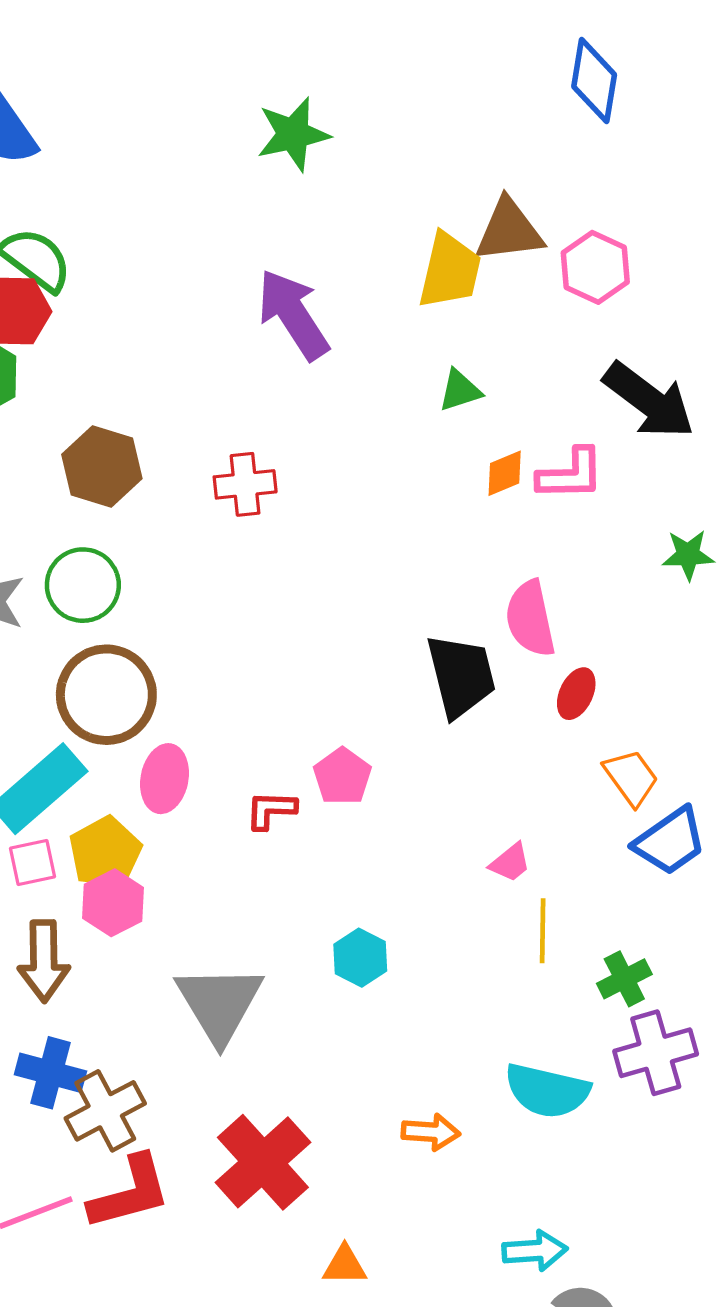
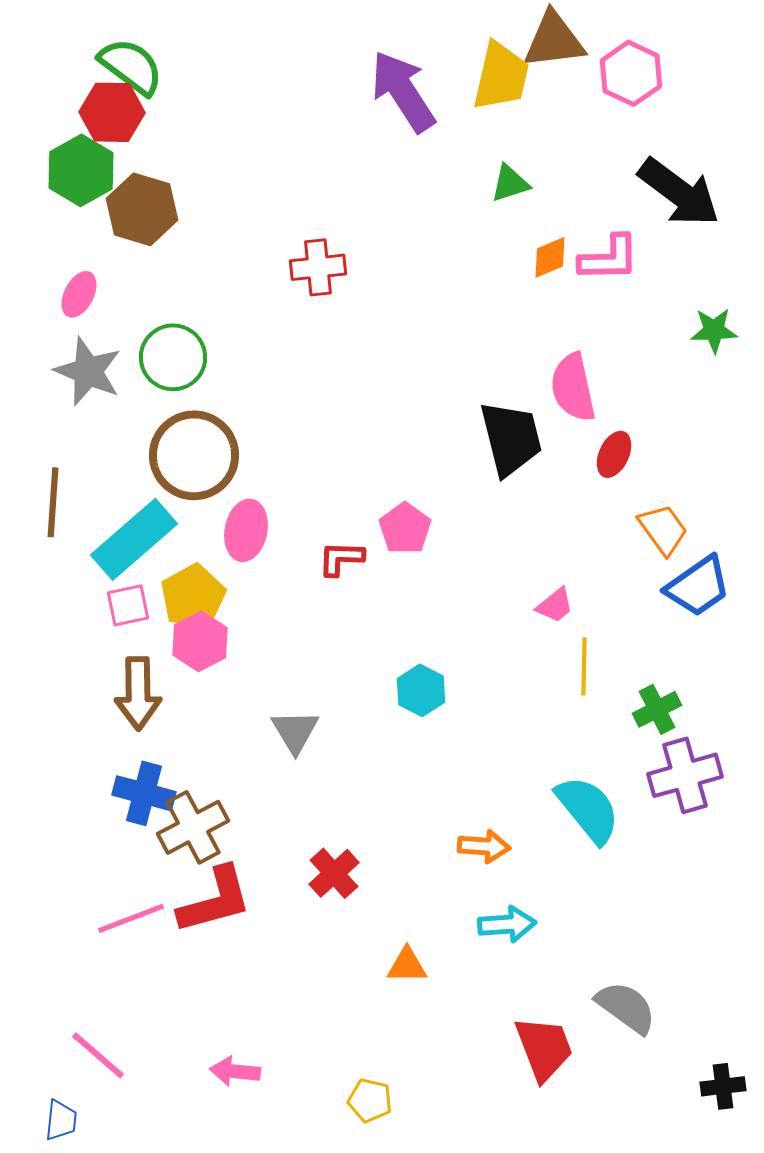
purple arrow: (293, 314) -> (403, 91), moved
brown hexagon: (102, 466) -> (142, 209), moved
gray triangle: (219, 1003) -> (295, 731), size x0.6
cyan semicircle: (547, 1091) -> (588, 809), turned -142
red cross: (263, 1162) -> (334, 873), size x0.6
cyan arrow: (535, 1251) -> (507, 924), moved

